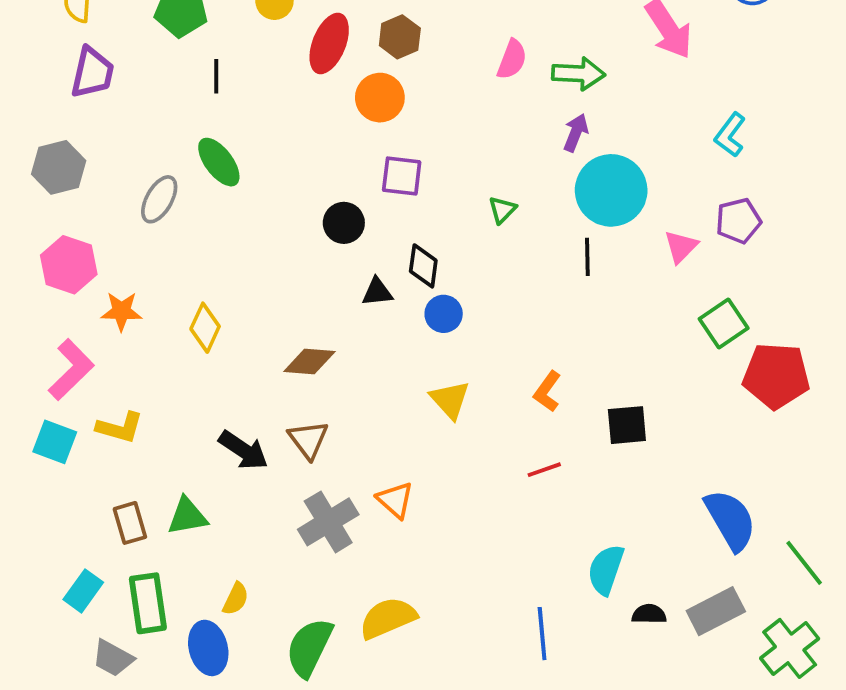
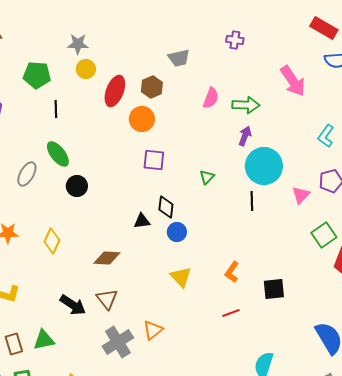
black circle: (344, 223) -> (77, 186), moved
orange triangle: (395, 500) -> (153, 330), turned 40

